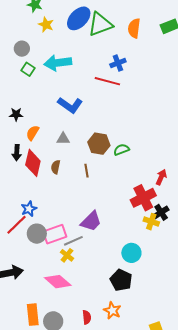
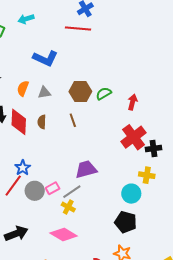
cyan arrow: (58, 63) -> (26, 19), size x0.6
orange semicircle: (33, 133) -> (23, 88), moved
red arrow: (161, 177) -> (132, 102), moved
black cross: (161, 212) -> (154, 148), turned 35
purple trapezoid: (91, 221) -> (86, 169), turned -140
yellow cross: (151, 222) -> (147, 175), moved
pink rectangle: (55, 234) -> (53, 188), size x0.6

